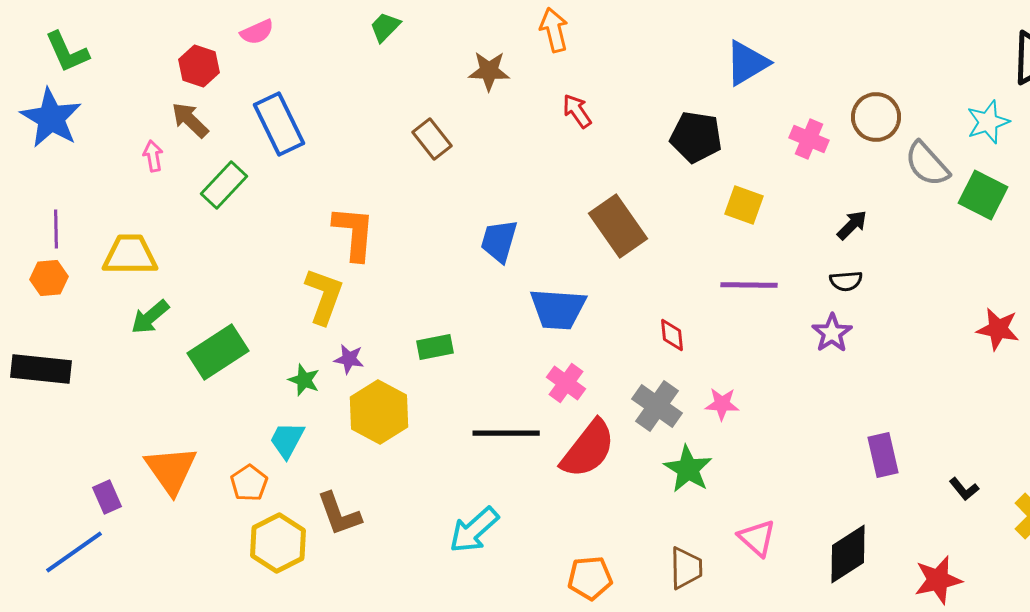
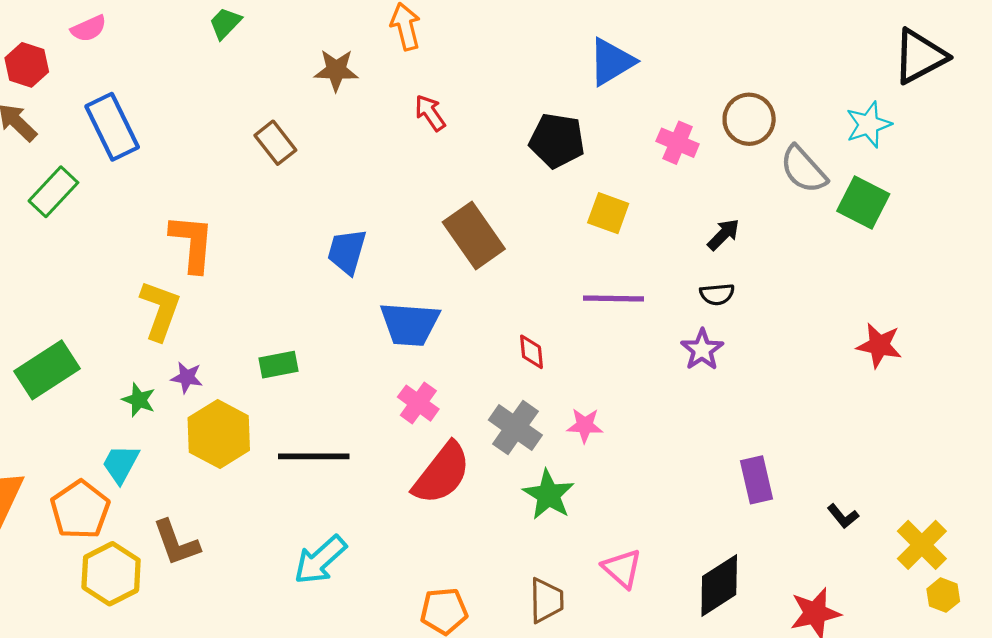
black line: (506, 433) -> (314, 456), moved
orange pentagon: (249, 483) -> (80, 510), size x1.5

